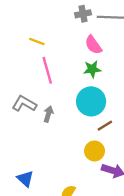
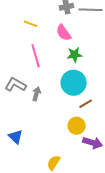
yellow line: (37, 41) -> (31, 24), moved
pink semicircle: (93, 45) -> (64, 33), moved
blue triangle: (25, 179) -> (16, 137), moved

